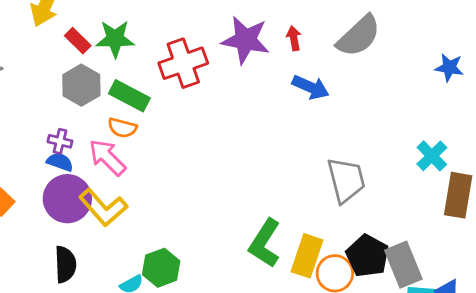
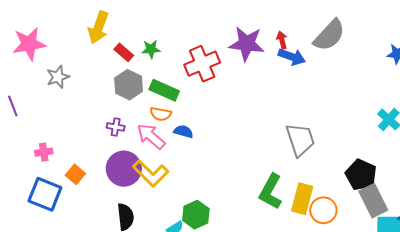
green star: (115, 39) -> (151, 49), size x0.7
blue arrow: (311, 87) -> (292, 57), moved
blue semicircle: (60, 162) -> (183, 132), moved
gray trapezoid: (346, 180) -> (300, 140), moved
black pentagon: (367, 256) -> (361, 175), moved

